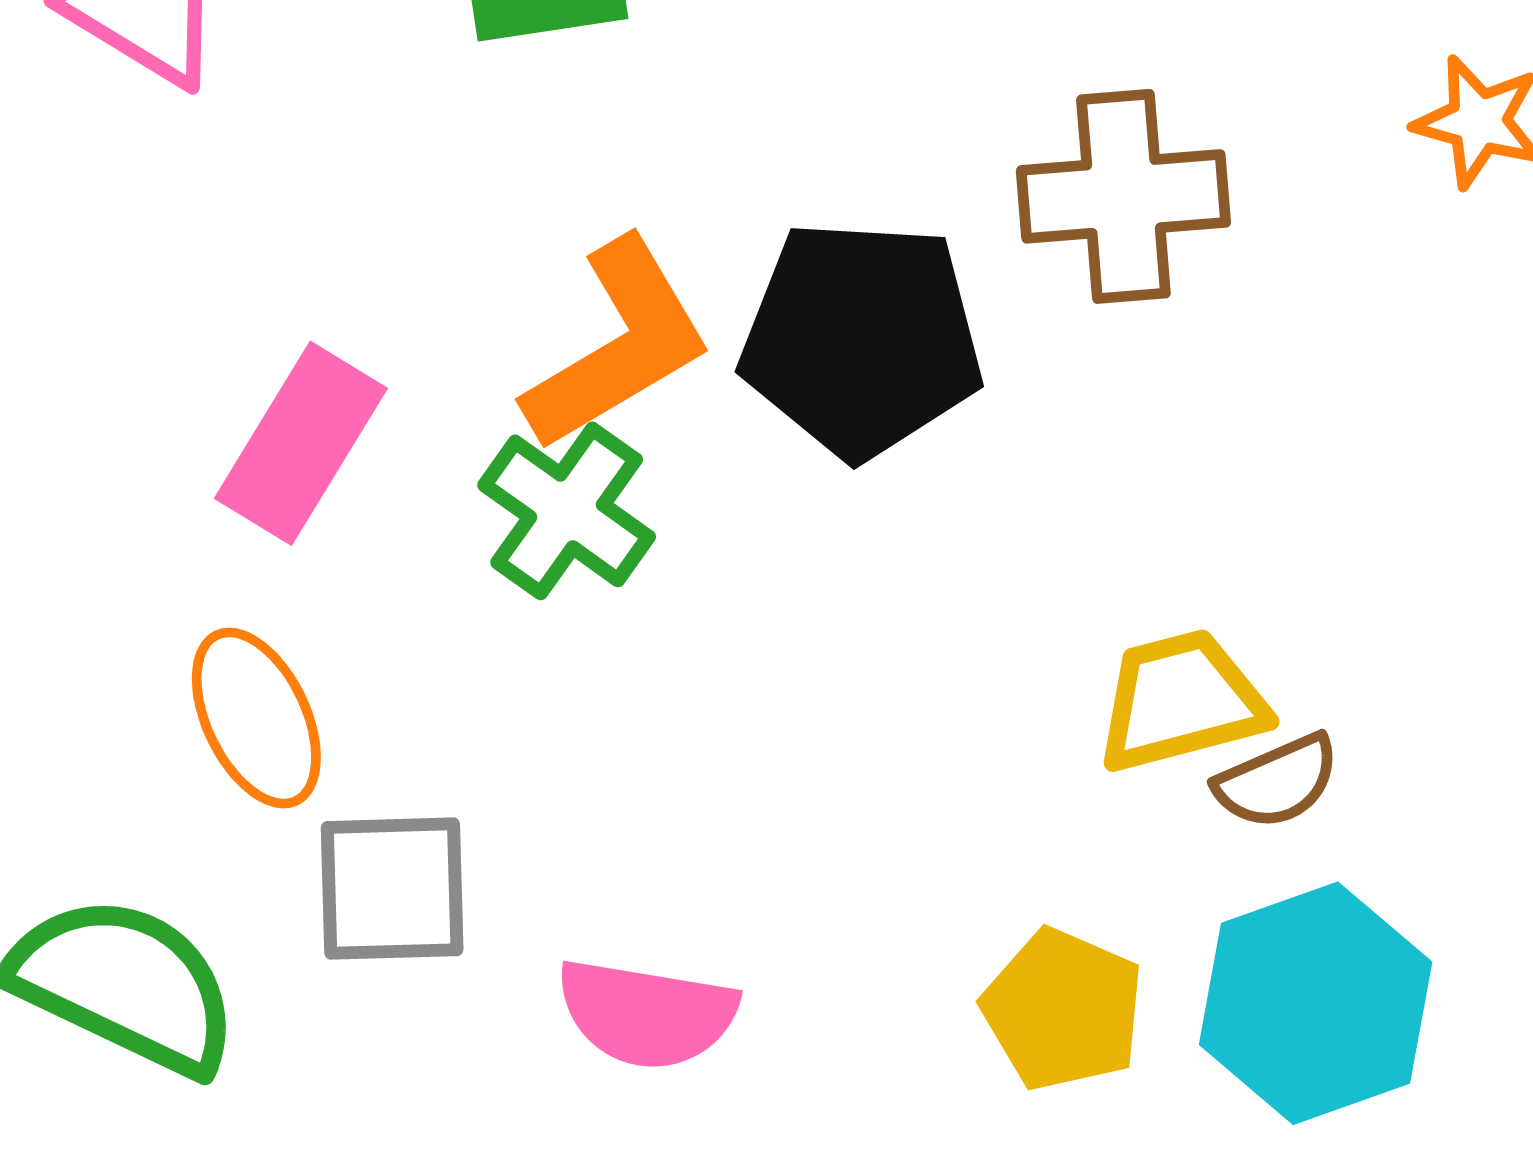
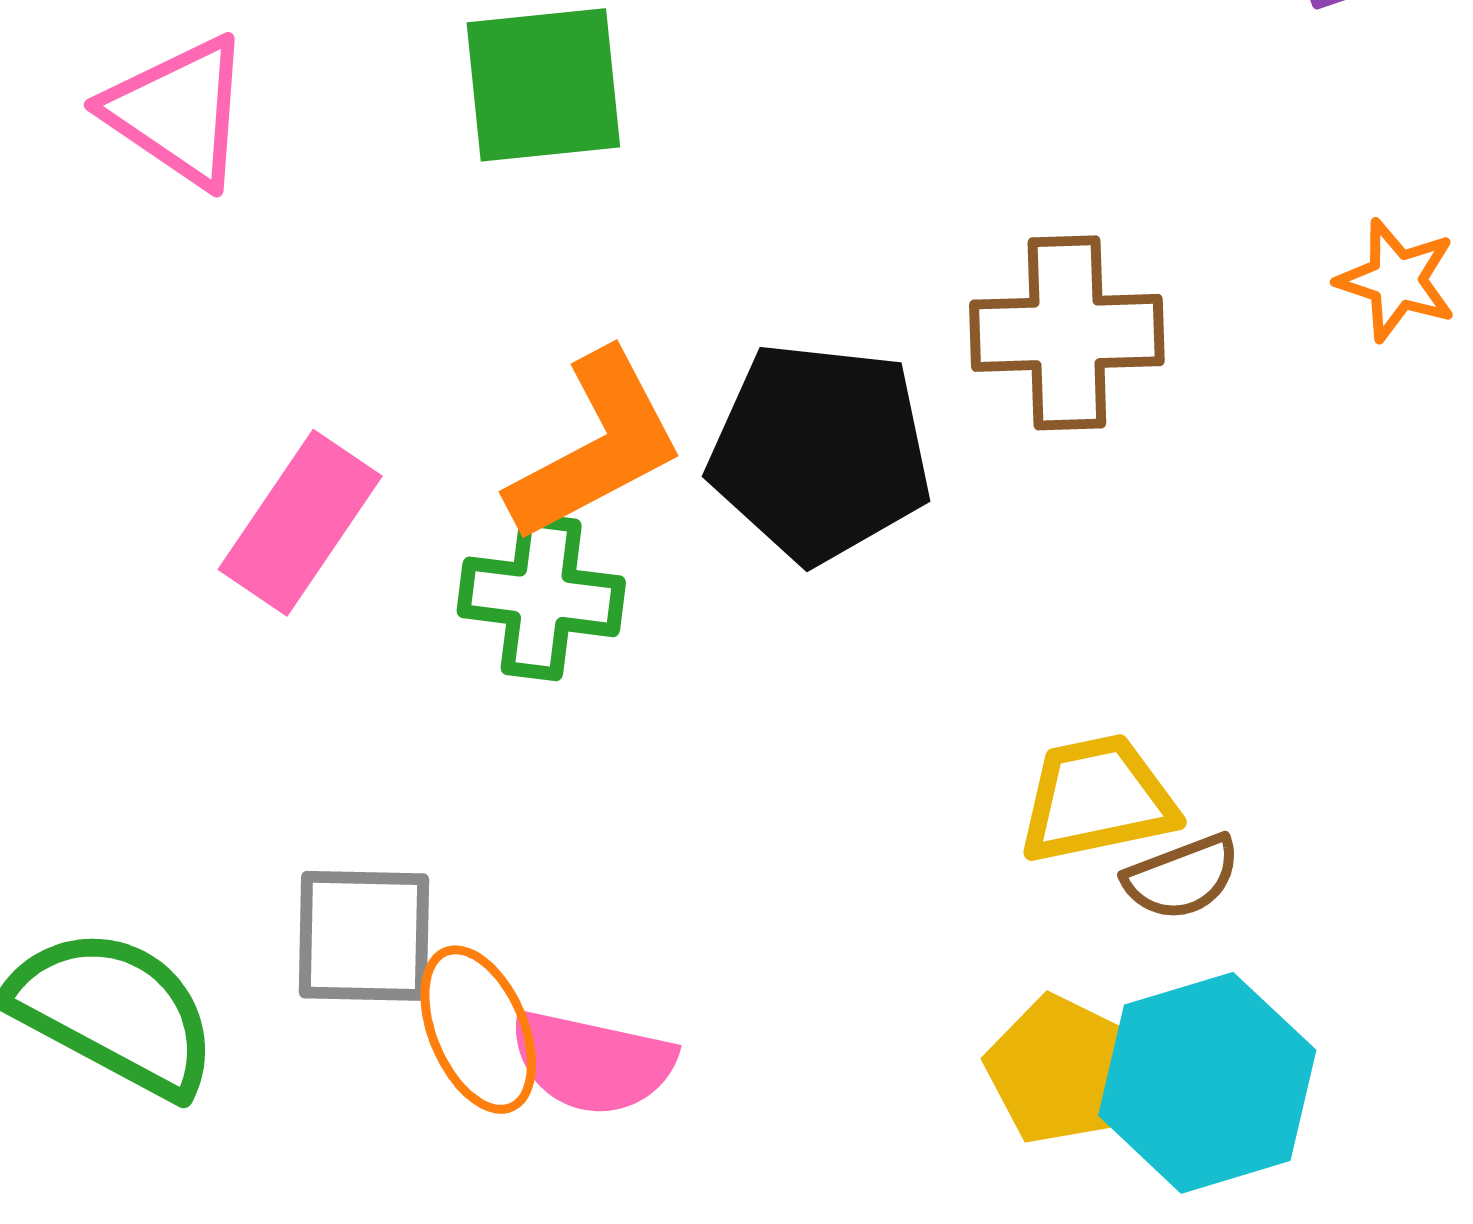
green cross: (567, 511) -> (541, 597), turned -31
orange ellipse: (256, 718) -> (478, 1030), moved
yellow pentagon: (1063, 1010) -> (1061, 1070), moved

